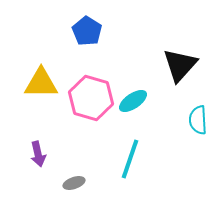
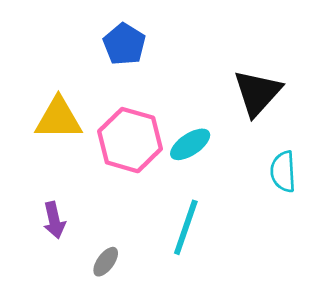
gray ellipse: (74, 183) -> (106, 262), turned -35

